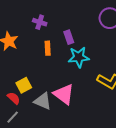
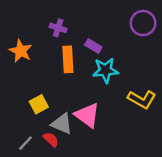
purple rectangle: (69, 37) -> (93, 46), turned -40
orange rectangle: (48, 48) -> (68, 59), size x1.5
red semicircle: (14, 98) -> (51, 139), moved

